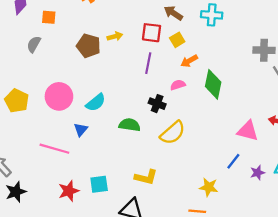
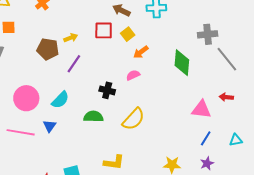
purple line: (148, 63) -> (74, 64), moved, turned 30
green diamond: (213, 84) -> (182, 63), moved
black cross: (157, 104) -> (107, 90), moved
pink line: (54, 149) -> (21, 132), moved
blue line: (233, 161) -> (206, 138), moved
purple star: (257, 173) -> (207, 163), moved

